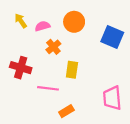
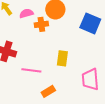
orange cross: (53, 47) -> (41, 24), moved, turned 32
yellow rectangle: (72, 70) -> (62, 58), moved

